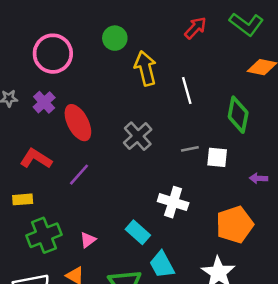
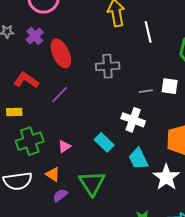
gray cross: (138, 136) -> (108, 66), turned 35
gray line: (190, 149) -> (146, 91), moved
cyan trapezoid: (162, 265) -> (138, 159), moved

